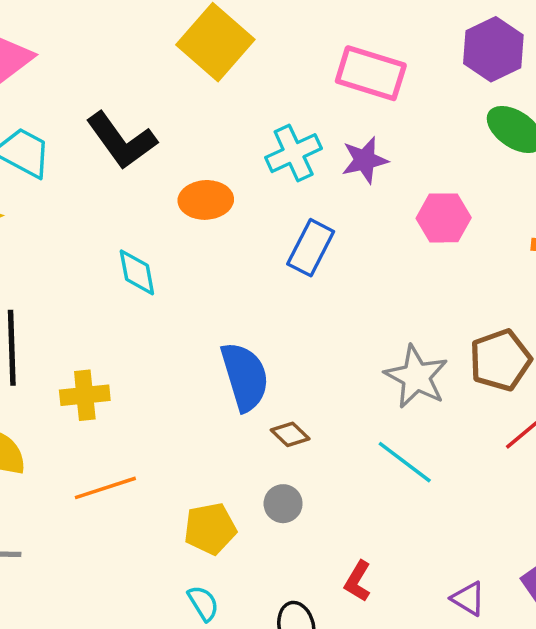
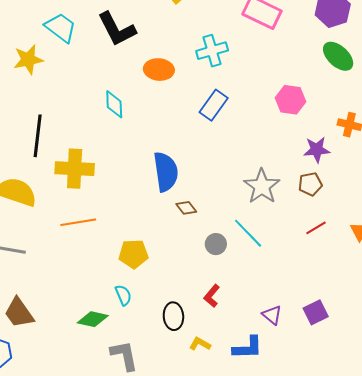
purple star: (365, 160) -> (317, 150), moved
brown pentagon: (500, 360) -> (310, 184), size x0.7
yellow cross: (85, 395) -> (75, 169), size x1.4
gray circle: (283, 504) -> (216, 244), moved

